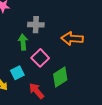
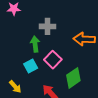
cyan square: (17, 73) -> (31, 66), moved

